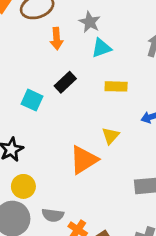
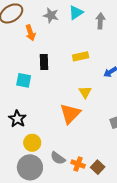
cyan triangle: (101, 48) -> (76, 13), moved
black rectangle: (65, 82) -> (44, 62), turned -35
gray semicircle: (53, 215) -> (58, 158), turned 42

